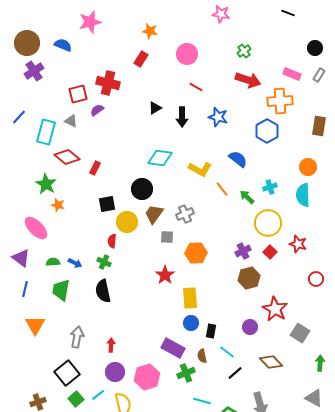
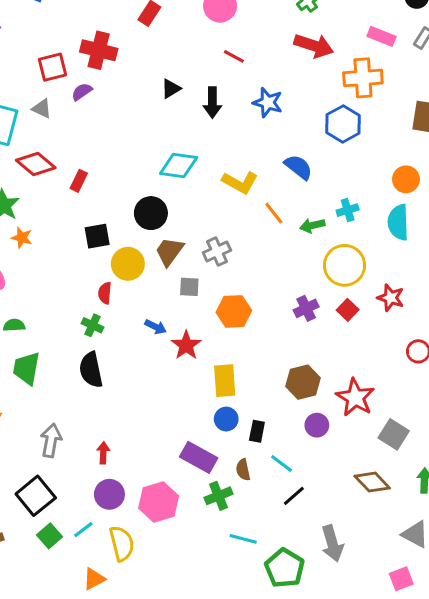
green arrow: (247, 197) -> (312, 225), turned -56
blue arrow: (75, 263) -> (156, 327), moved
brown hexagon: (249, 278) -> (303, 382), moved
brown diamond: (271, 362) -> (372, 482), moved

